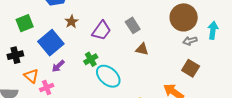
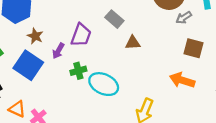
brown star: (71, 22) -> (35, 36), moved
green cross: (91, 59) -> (78, 71), turned 32
purple arrow: (58, 66) -> (58, 51), moved

